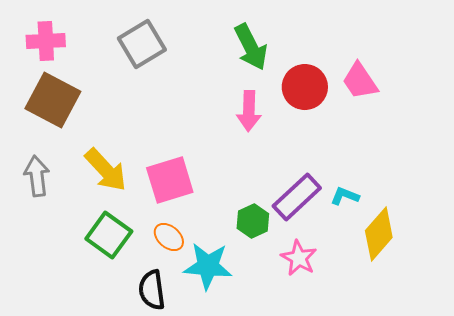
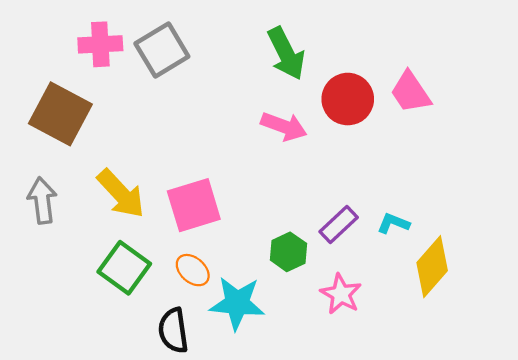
pink cross: (46, 41) -> (100, 44), moved
pink arrow: (249, 111) -> (284, 126), turned -72
purple rectangle: (297, 197) -> (339, 224), size x0.7

